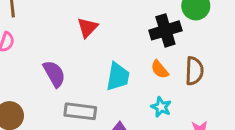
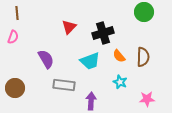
black cross: (165, 30) -> (103, 33), moved
cyan trapezoid: (118, 77) -> (90, 61), turned 60

